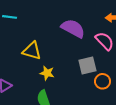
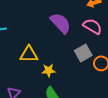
purple semicircle: (73, 28) -> (61, 23), turned 35

